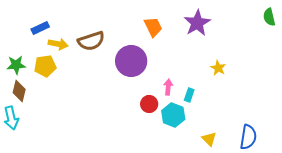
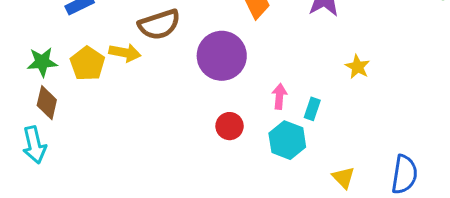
yellow arrow: (58, 44) -> (125, 53), moved
yellow pentagon: (45, 66) -> (87, 64), turned -30
red circle: (149, 104) -> (230, 126), moved

